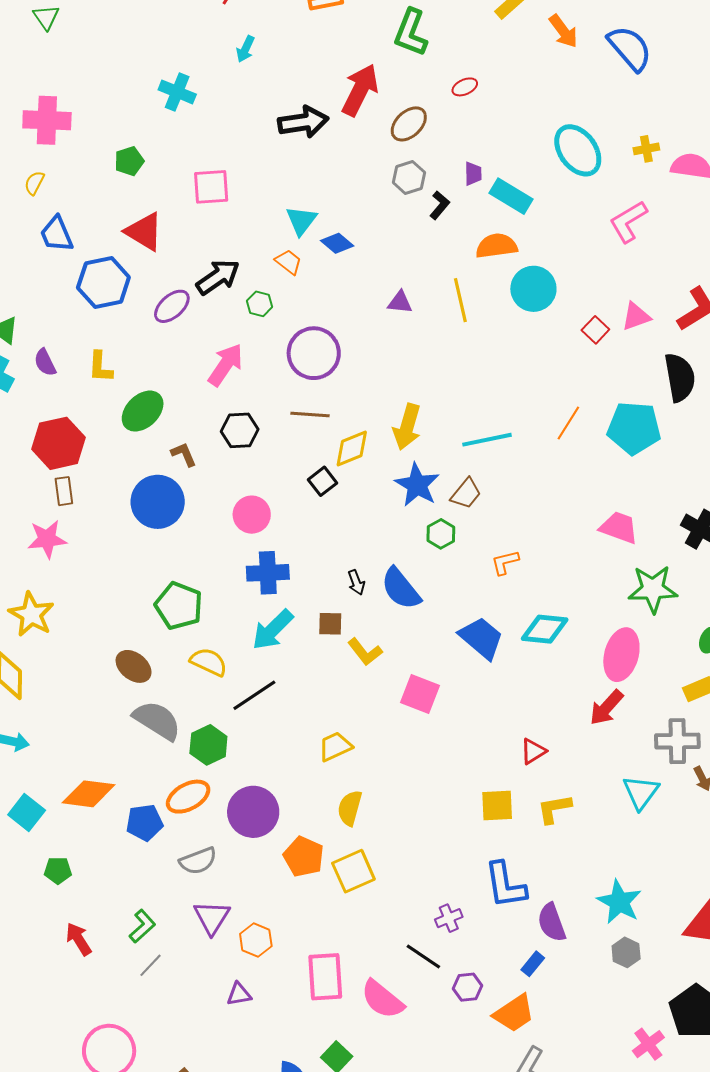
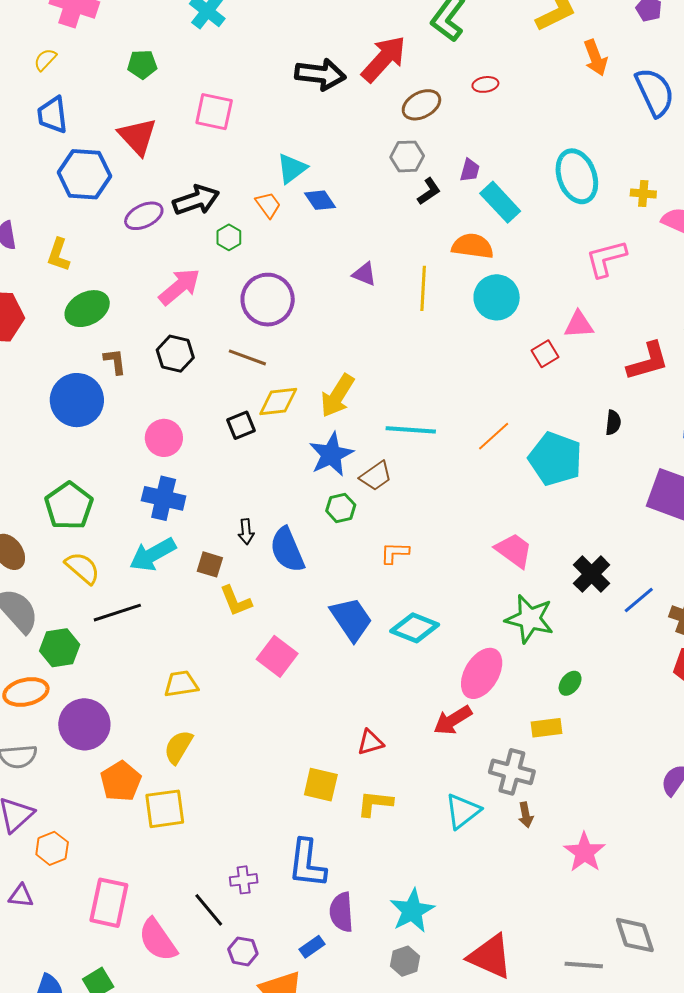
pink triangle: (636, 316) -> (579, 325), moved
black semicircle: (680, 377) -> (613, 423), size x0.5

